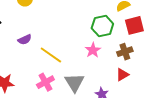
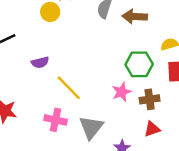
brown cross: (125, 52) -> (150, 99), moved
pink cross: (45, 82) -> (56, 120), turned 30

